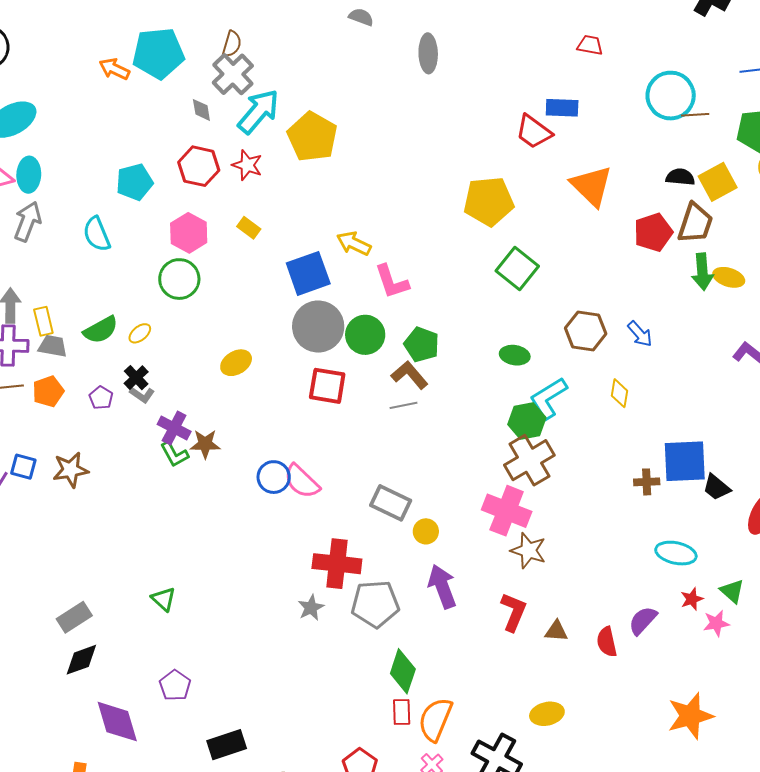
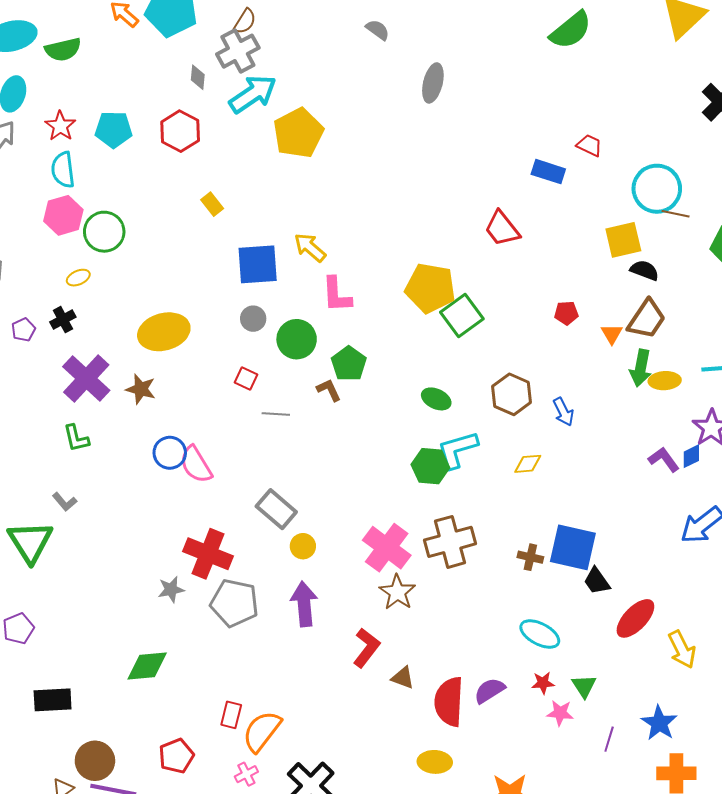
red trapezoid: (590, 45) -> (589, 145), moved
red trapezoid: (534, 132) -> (502, 229), moved
red star: (247, 165) -> (60, 126), moved
yellow square: (718, 182) -> (623, 240), moved
orange triangle: (592, 186) -> (612, 334), moved, size x0.5
yellow pentagon: (489, 201) -> (430, 288), moved
red pentagon: (653, 232) -> (566, 313), moved, size x0.6
pink hexagon: (189, 233) -> (63, 215), moved
yellow ellipse: (729, 277) -> (665, 381), turned -36
green circle: (179, 279) -> (104, 232), moved
gray circle: (318, 327) -> (253, 319), size x0.5
green semicircle: (101, 330) -> (63, 49), moved
yellow ellipse: (236, 363) -> (164, 332), size x1.6
brown L-shape: (410, 375) -> (329, 390), size x0.7
red square: (327, 386) -> (246, 379), size x0.6
yellow diamond: (620, 393) -> (528, 464), turned 60
gray L-shape: (142, 395) -> (65, 502), moved
gray line: (404, 405) -> (276, 414), moved
purple cross: (174, 428) -> (86, 379), size x1.5
brown star: (205, 444) -> (141, 389), moved
green L-shape: (174, 454) -> (76, 438), moved
brown cross: (529, 460) -> (450, 542), moved
green triangle: (163, 599) -> (30, 542), size x1.8
red semicircle: (607, 642) -> (449, 702), size x1.6
green diamond: (403, 671) -> (147, 666), moved, turned 51
yellow ellipse: (547, 714) -> (435, 762), moved

